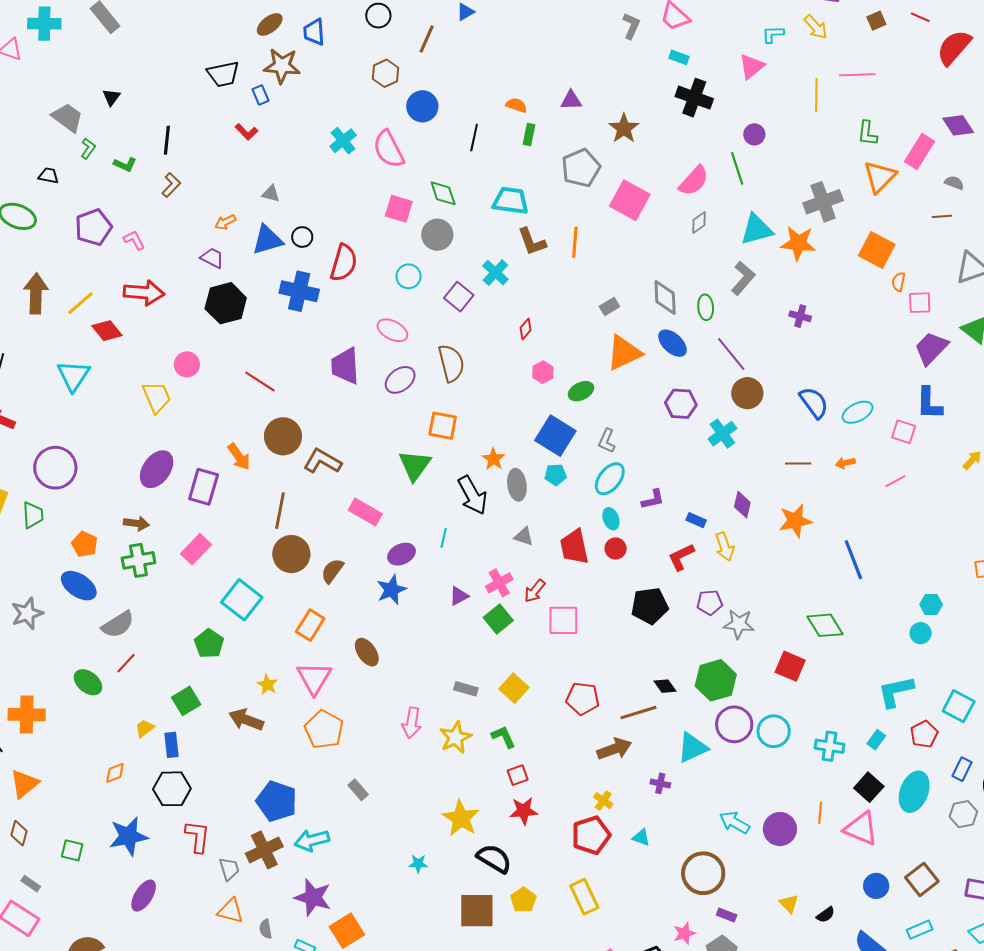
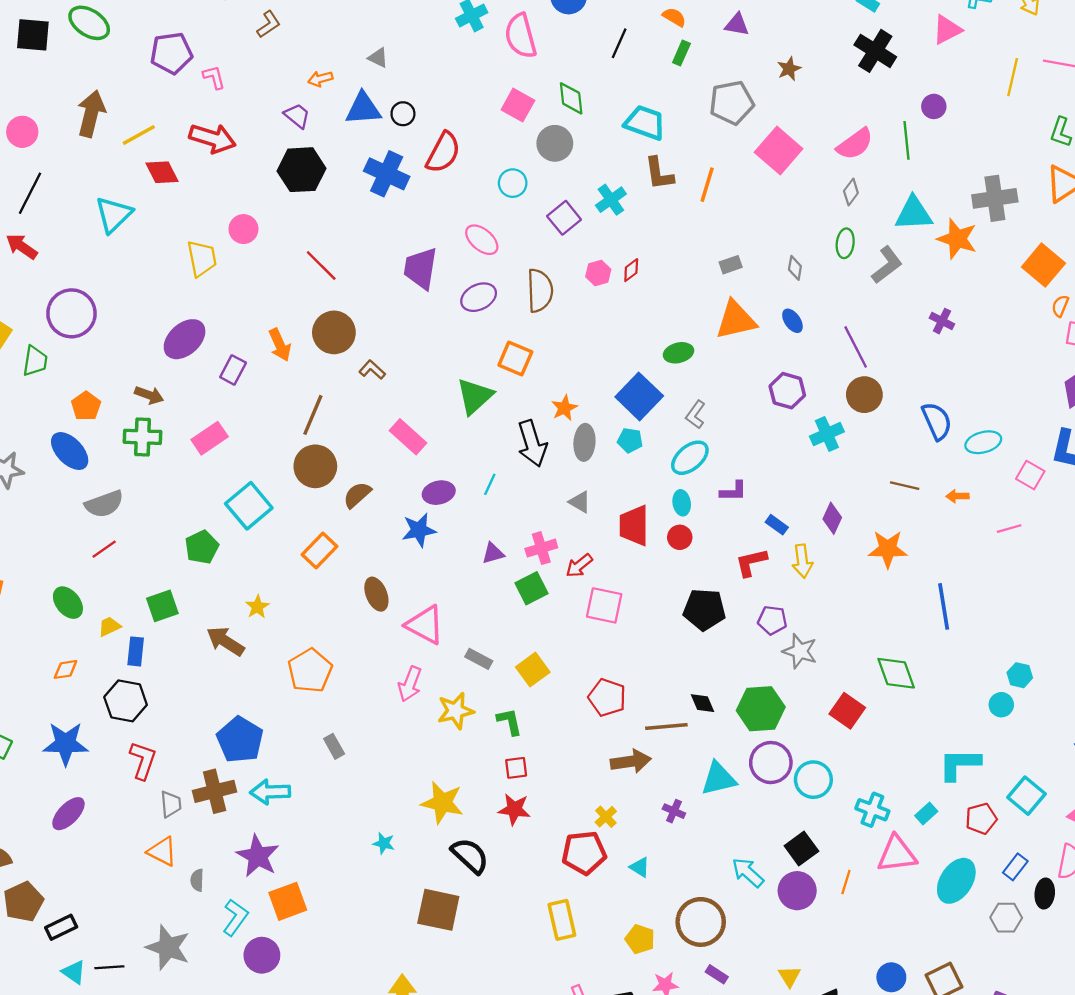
brown star: (624, 128) -> (789, 69), size x0.7
gray diamond: (699, 223) -> (851, 192), turned -30
gray diamond: (665, 297) -> (795, 268), size x0.6
green ellipse: (706, 307) -> (845, 243), moved
blue ellipse: (673, 343) -> (792, 321), size x0.7
pink hexagon: (543, 372) -> (598, 273), moved
brown L-shape: (322, 461) -> (372, 370), size x0.6
purple rectangle: (204, 487) -> (233, 370), size x0.7
pink triangle: (314, 678) -> (425, 625), moved, turned -45
green ellipse: (88, 682) -> (68, 603), moved
black square: (869, 787) -> (801, 848), moved
yellow star: (461, 818) -> (442, 803), turned -30
pink triangle: (861, 829) -> (897, 854), moved, turned -42
yellow pentagon: (523, 900) -> (640, 939), moved, turned -30

